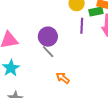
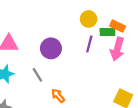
gray line: (48, 52) -> (37, 75), moved

